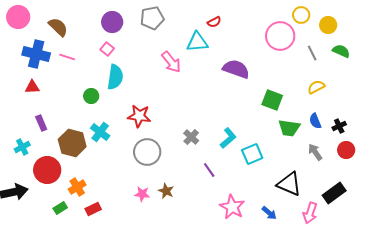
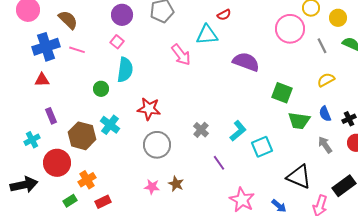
blue cross: (36, 54) -> (46, 47), turned -32

